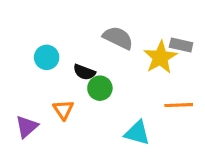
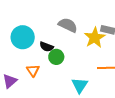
cyan circle: (47, 57) -> (23, 37), size x1.5
cyan triangle: (137, 133) -> (80, 85), turned 48

